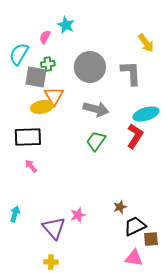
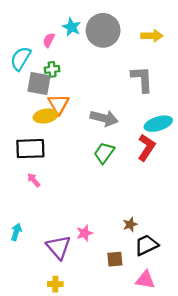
yellow arrow: (146, 43) -> (152, 36), moved, turned -54
gray circle: (90, 67) -> (103, 30), moved
brown square: (151, 239) -> (115, 259), moved

